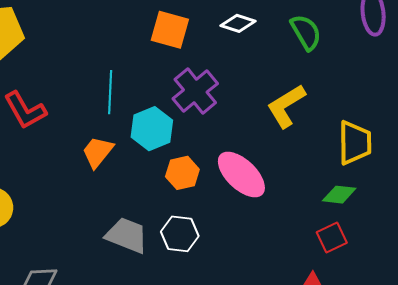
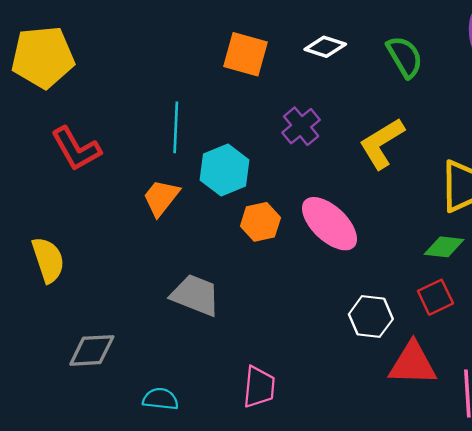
purple cross: (195, 91) -> (301, 126), moved, size x0.7
white hexagon: (180, 234) -> (371, 317), moved

